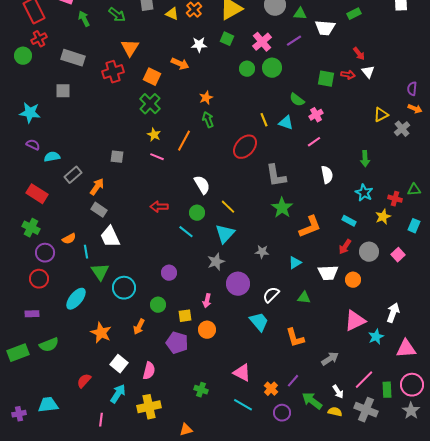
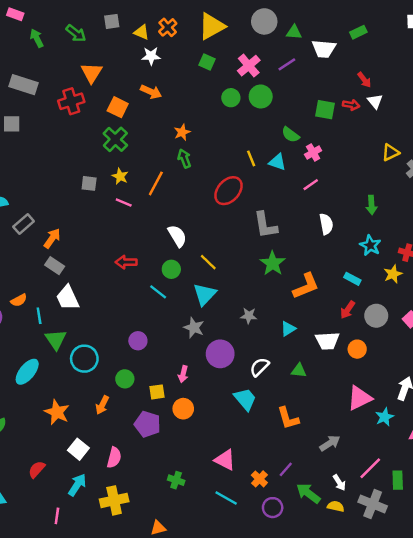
white star: (199, 45) -> (151, 56), moved
gray square: (117, 157) -> (89, 183), moved
gray star: (216, 262) -> (194, 328), turned -30

